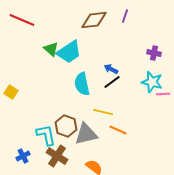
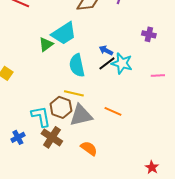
green triangle: (51, 49) -> (46, 44), moved, turned 42
cyan star: (152, 82) -> (122, 63), moved
yellow line: (103, 112) -> (74, 93), moved

